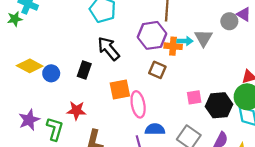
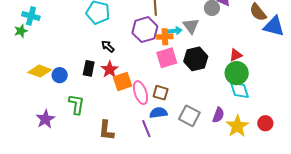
black arrow: (109, 49) -> (108, 46), size x0.6
brown square: (157, 70) -> (161, 93), moved
pink square: (194, 97) -> (167, 58), moved, size x1.5
black hexagon: (219, 105) -> (196, 59), moved
red star: (76, 111) -> (110, 69), moved, turned -30
green L-shape: (55, 129) -> (76, 104), moved

